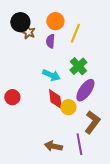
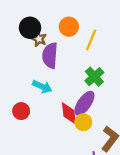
purple semicircle: (50, 41) -> (50, 56), moved, size x1.6
cyan arrow: (51, 75) -> (42, 87), moved
purple ellipse: (85, 90) -> (84, 103), moved

